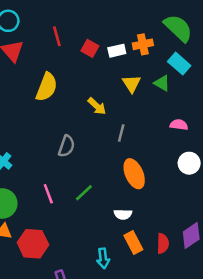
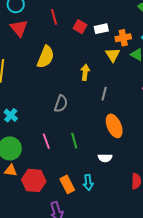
orange cross: (143, 44) -> (123, 38), moved
yellow arrow: (97, 106) -> (85, 72), turned -126
green line: (84, 193) -> (74, 141), turned -63
orange rectangle: (133, 243) -> (67, 184), moved
cyan arrow: (103, 258) -> (88, 183), moved

